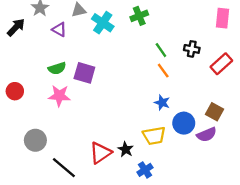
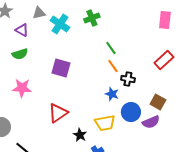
black cross: (192, 49) -> (128, 79), moved
green semicircle: (57, 68) -> (20, 54), moved
purple square: (84, 73) -> (61, 68), moved
red triangle: (100, 153) -> (58, 113), moved

